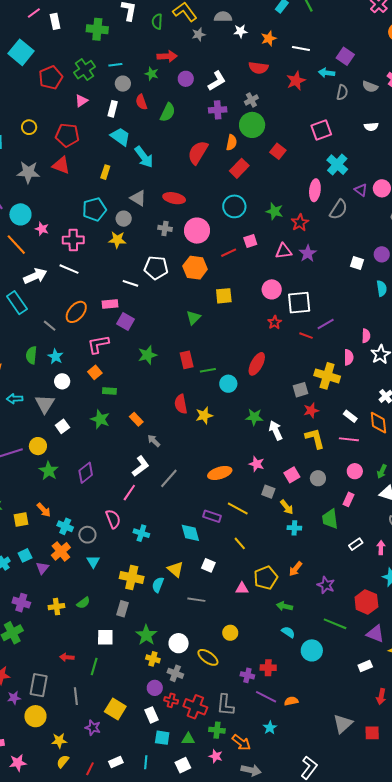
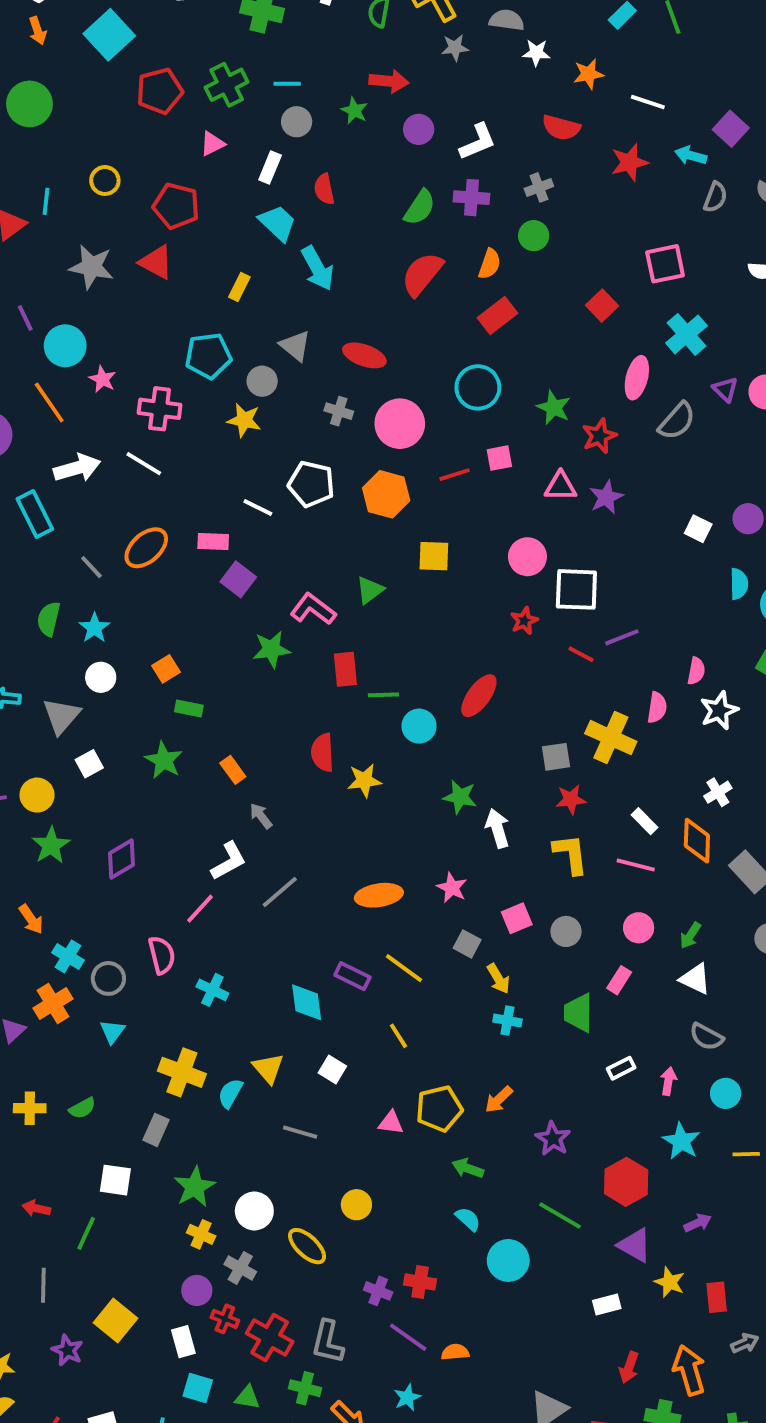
red semicircle: (141, 102) -> (324, 189), moved
green semicircle: (168, 112) -> (420, 207), moved
green circle: (252, 125) -> (534, 236), size x0.6
red square: (278, 151) -> (602, 306), moved
pink L-shape: (98, 344) -> (313, 609), moved, turned 40

